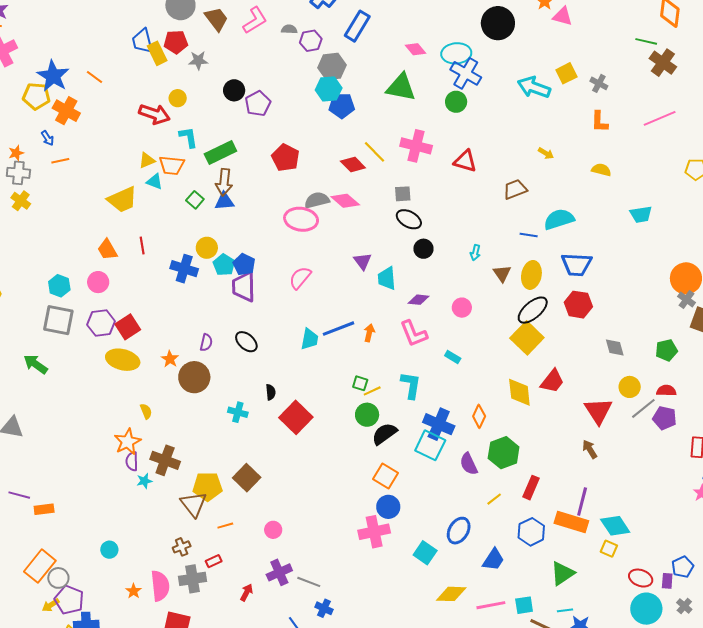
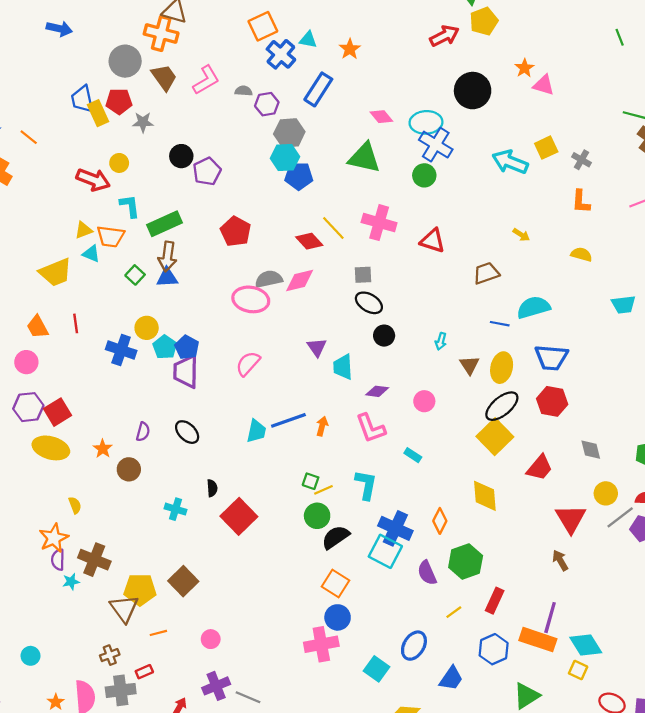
pink diamond: (345, 201) -> (300, 281), turned -56
brown circle: (194, 377) -> (129, 469), size x0.7
red trapezoid: (552, 381) -> (540, 468), moved

